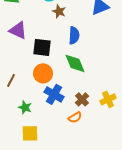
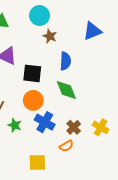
yellow cross: (108, 99) -> (101, 127), turned -35
green star: (25, 107) -> (15, 125), moved
yellow square: (30, 133) -> (37, 162), moved

